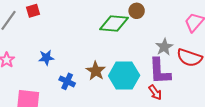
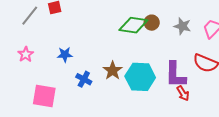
brown circle: (137, 11) -> (152, 23), moved
gray star: (164, 47) -> (182, 26), moved, turned -30
red arrow: (155, 92) -> (183, 93), moved

